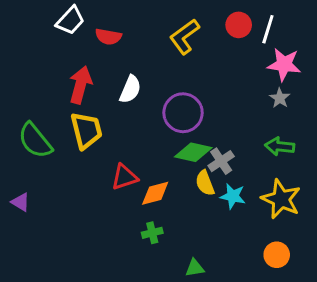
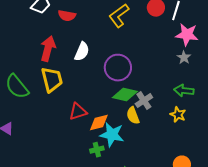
cyan star: (233, 196) -> (112, 135), moved, size x1.4
yellow star: (281, 199) -> (178, 115), moved, size x0.6

